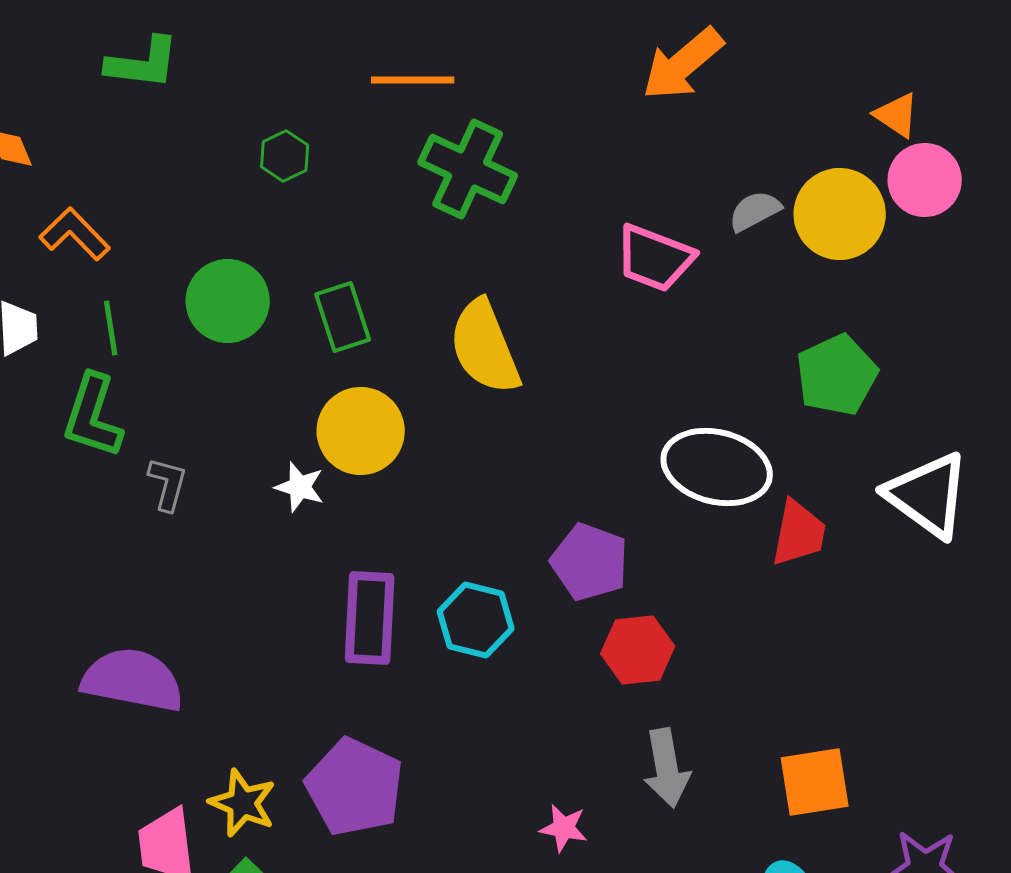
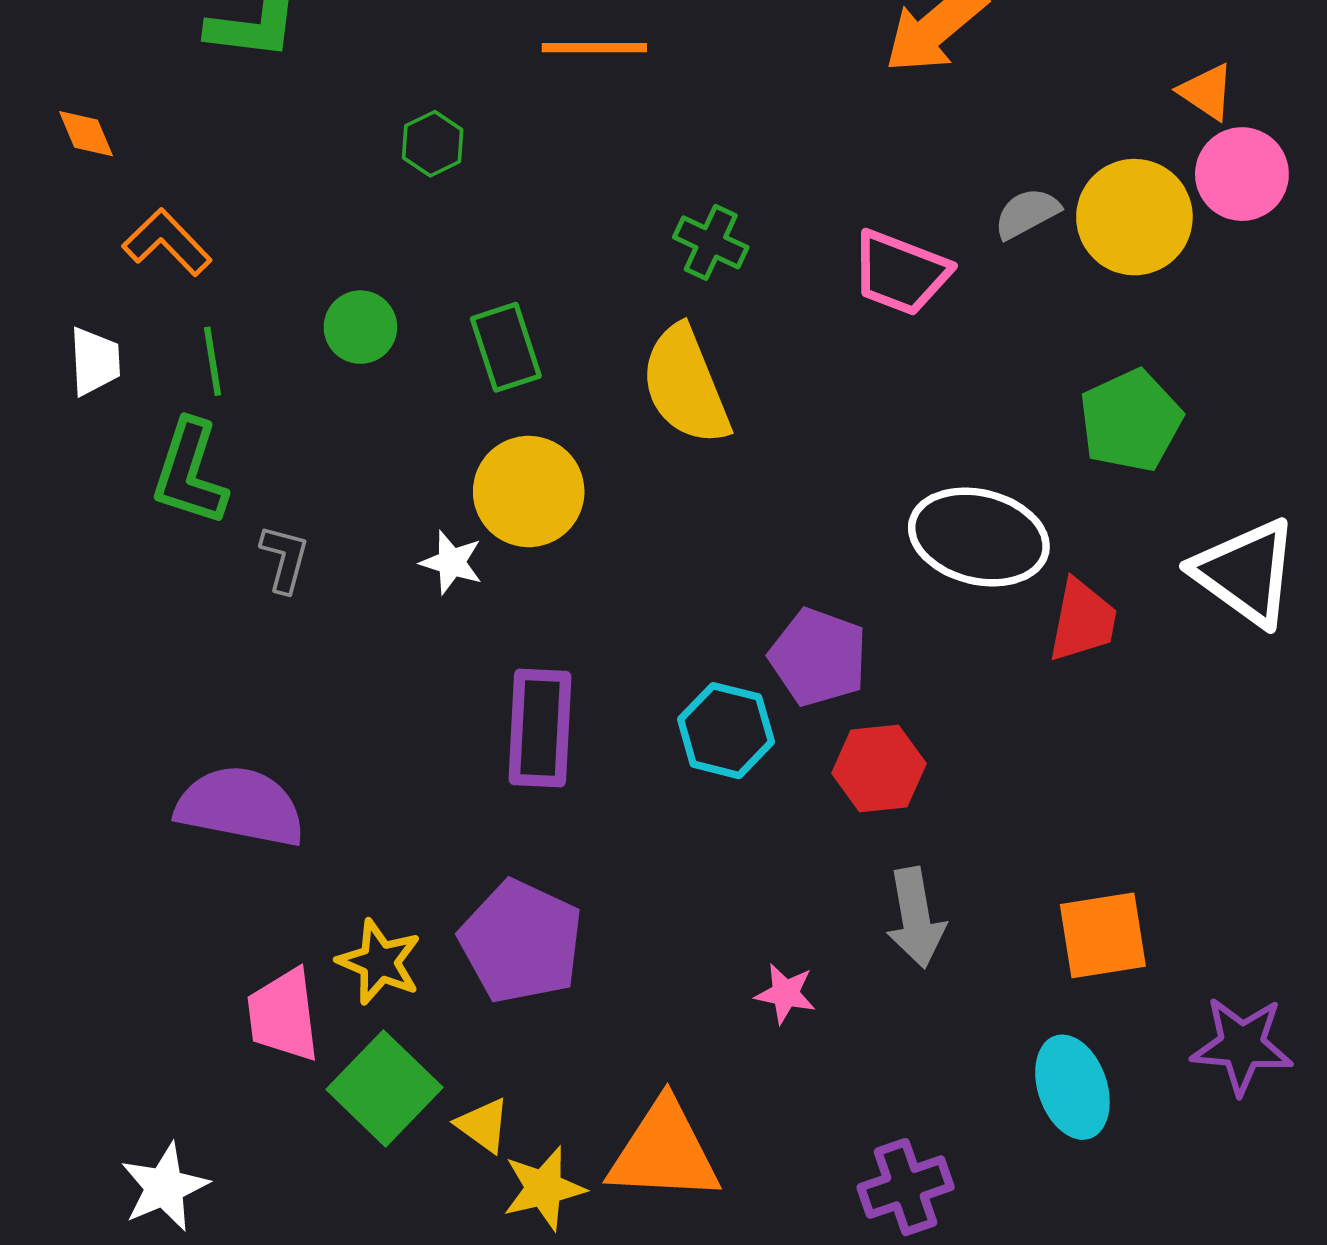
green cross: (468, 169) -> (711, 242), moved, size x0.6
green circle: (228, 301) -> (360, 327), size x0.7
cyan hexagon: (476, 620) -> (726, 731), moved

